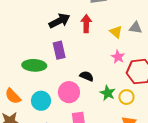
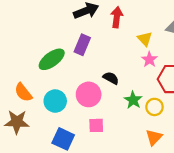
yellow triangle: (116, 32) -> (145, 39), moved
purple rectangle: (59, 50) -> (82, 45), turned 30
green ellipse: (34, 65) -> (52, 59), turned -45

